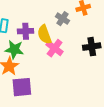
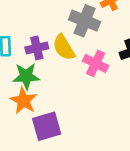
gray cross: (62, 19) -> (85, 21), size x1.5
pink cross: (55, 48) -> (96, 63), moved

